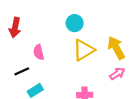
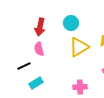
red arrow: (15, 28) -> (40, 27), moved

